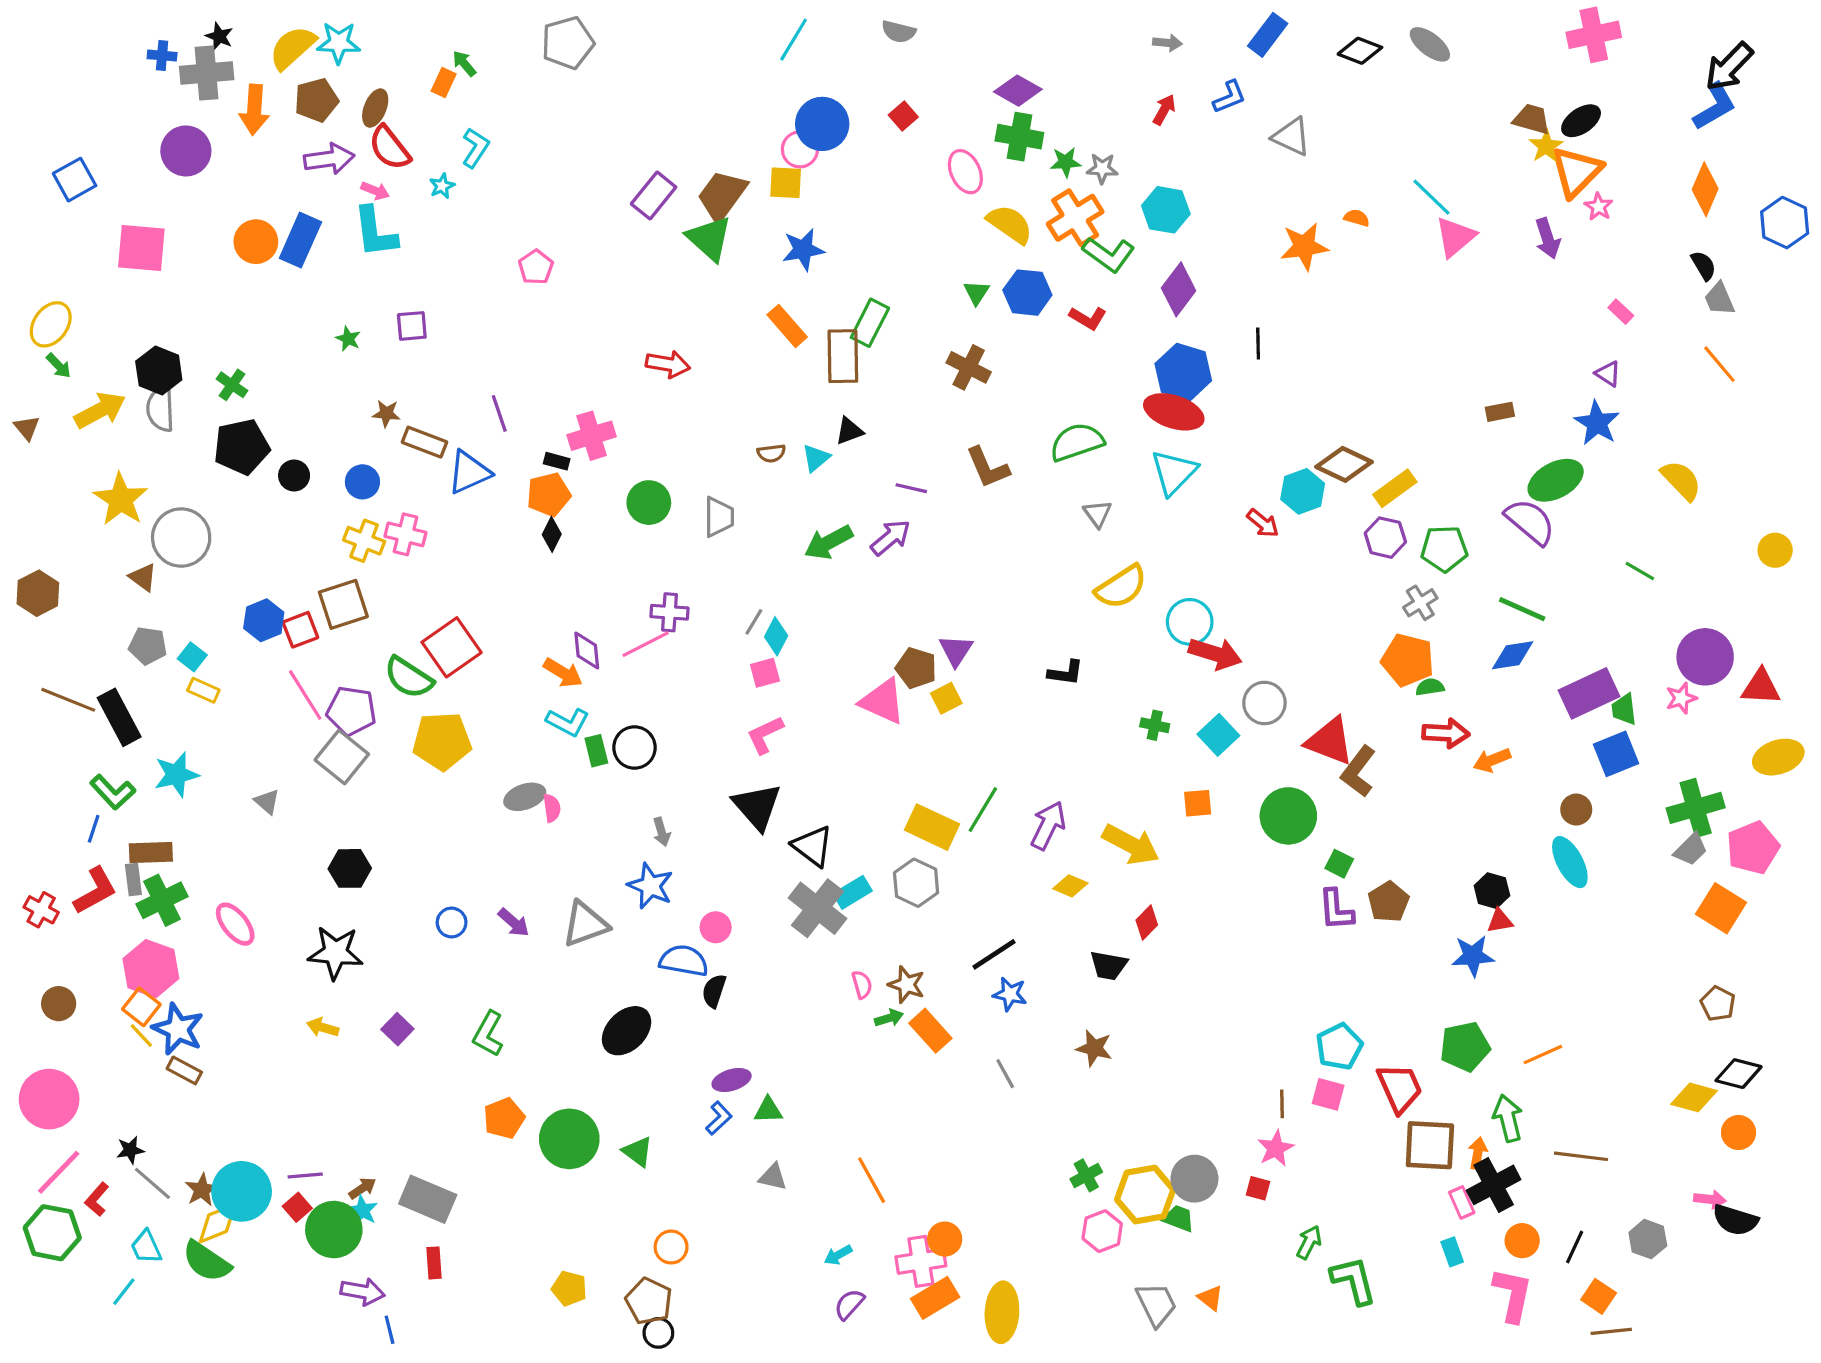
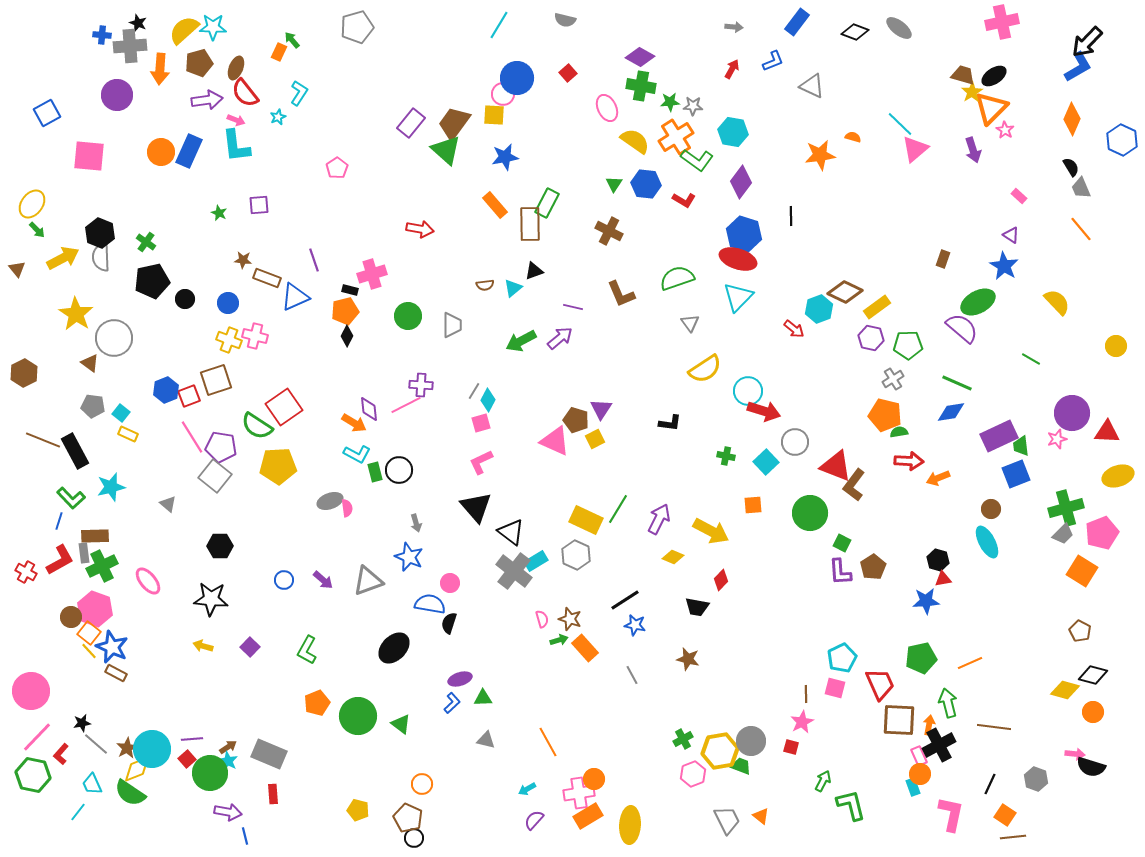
brown rectangle: (1500, 412) -> (943, 259), turned -60
brown circle: (59, 1004) -> (71, 617), moved
orange circle: (1522, 1241) -> (920, 774), moved

